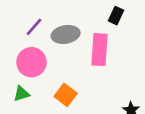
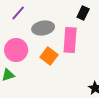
purple line: (34, 27) -> (18, 13), moved
orange square: (66, 95) -> (49, 56), moved

